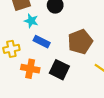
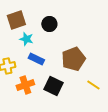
orange cross: (30, 69) -> (25, 85), turned -30

